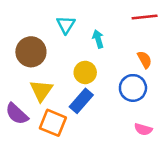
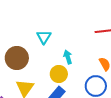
cyan arrow: (98, 39) -> (68, 57), moved

